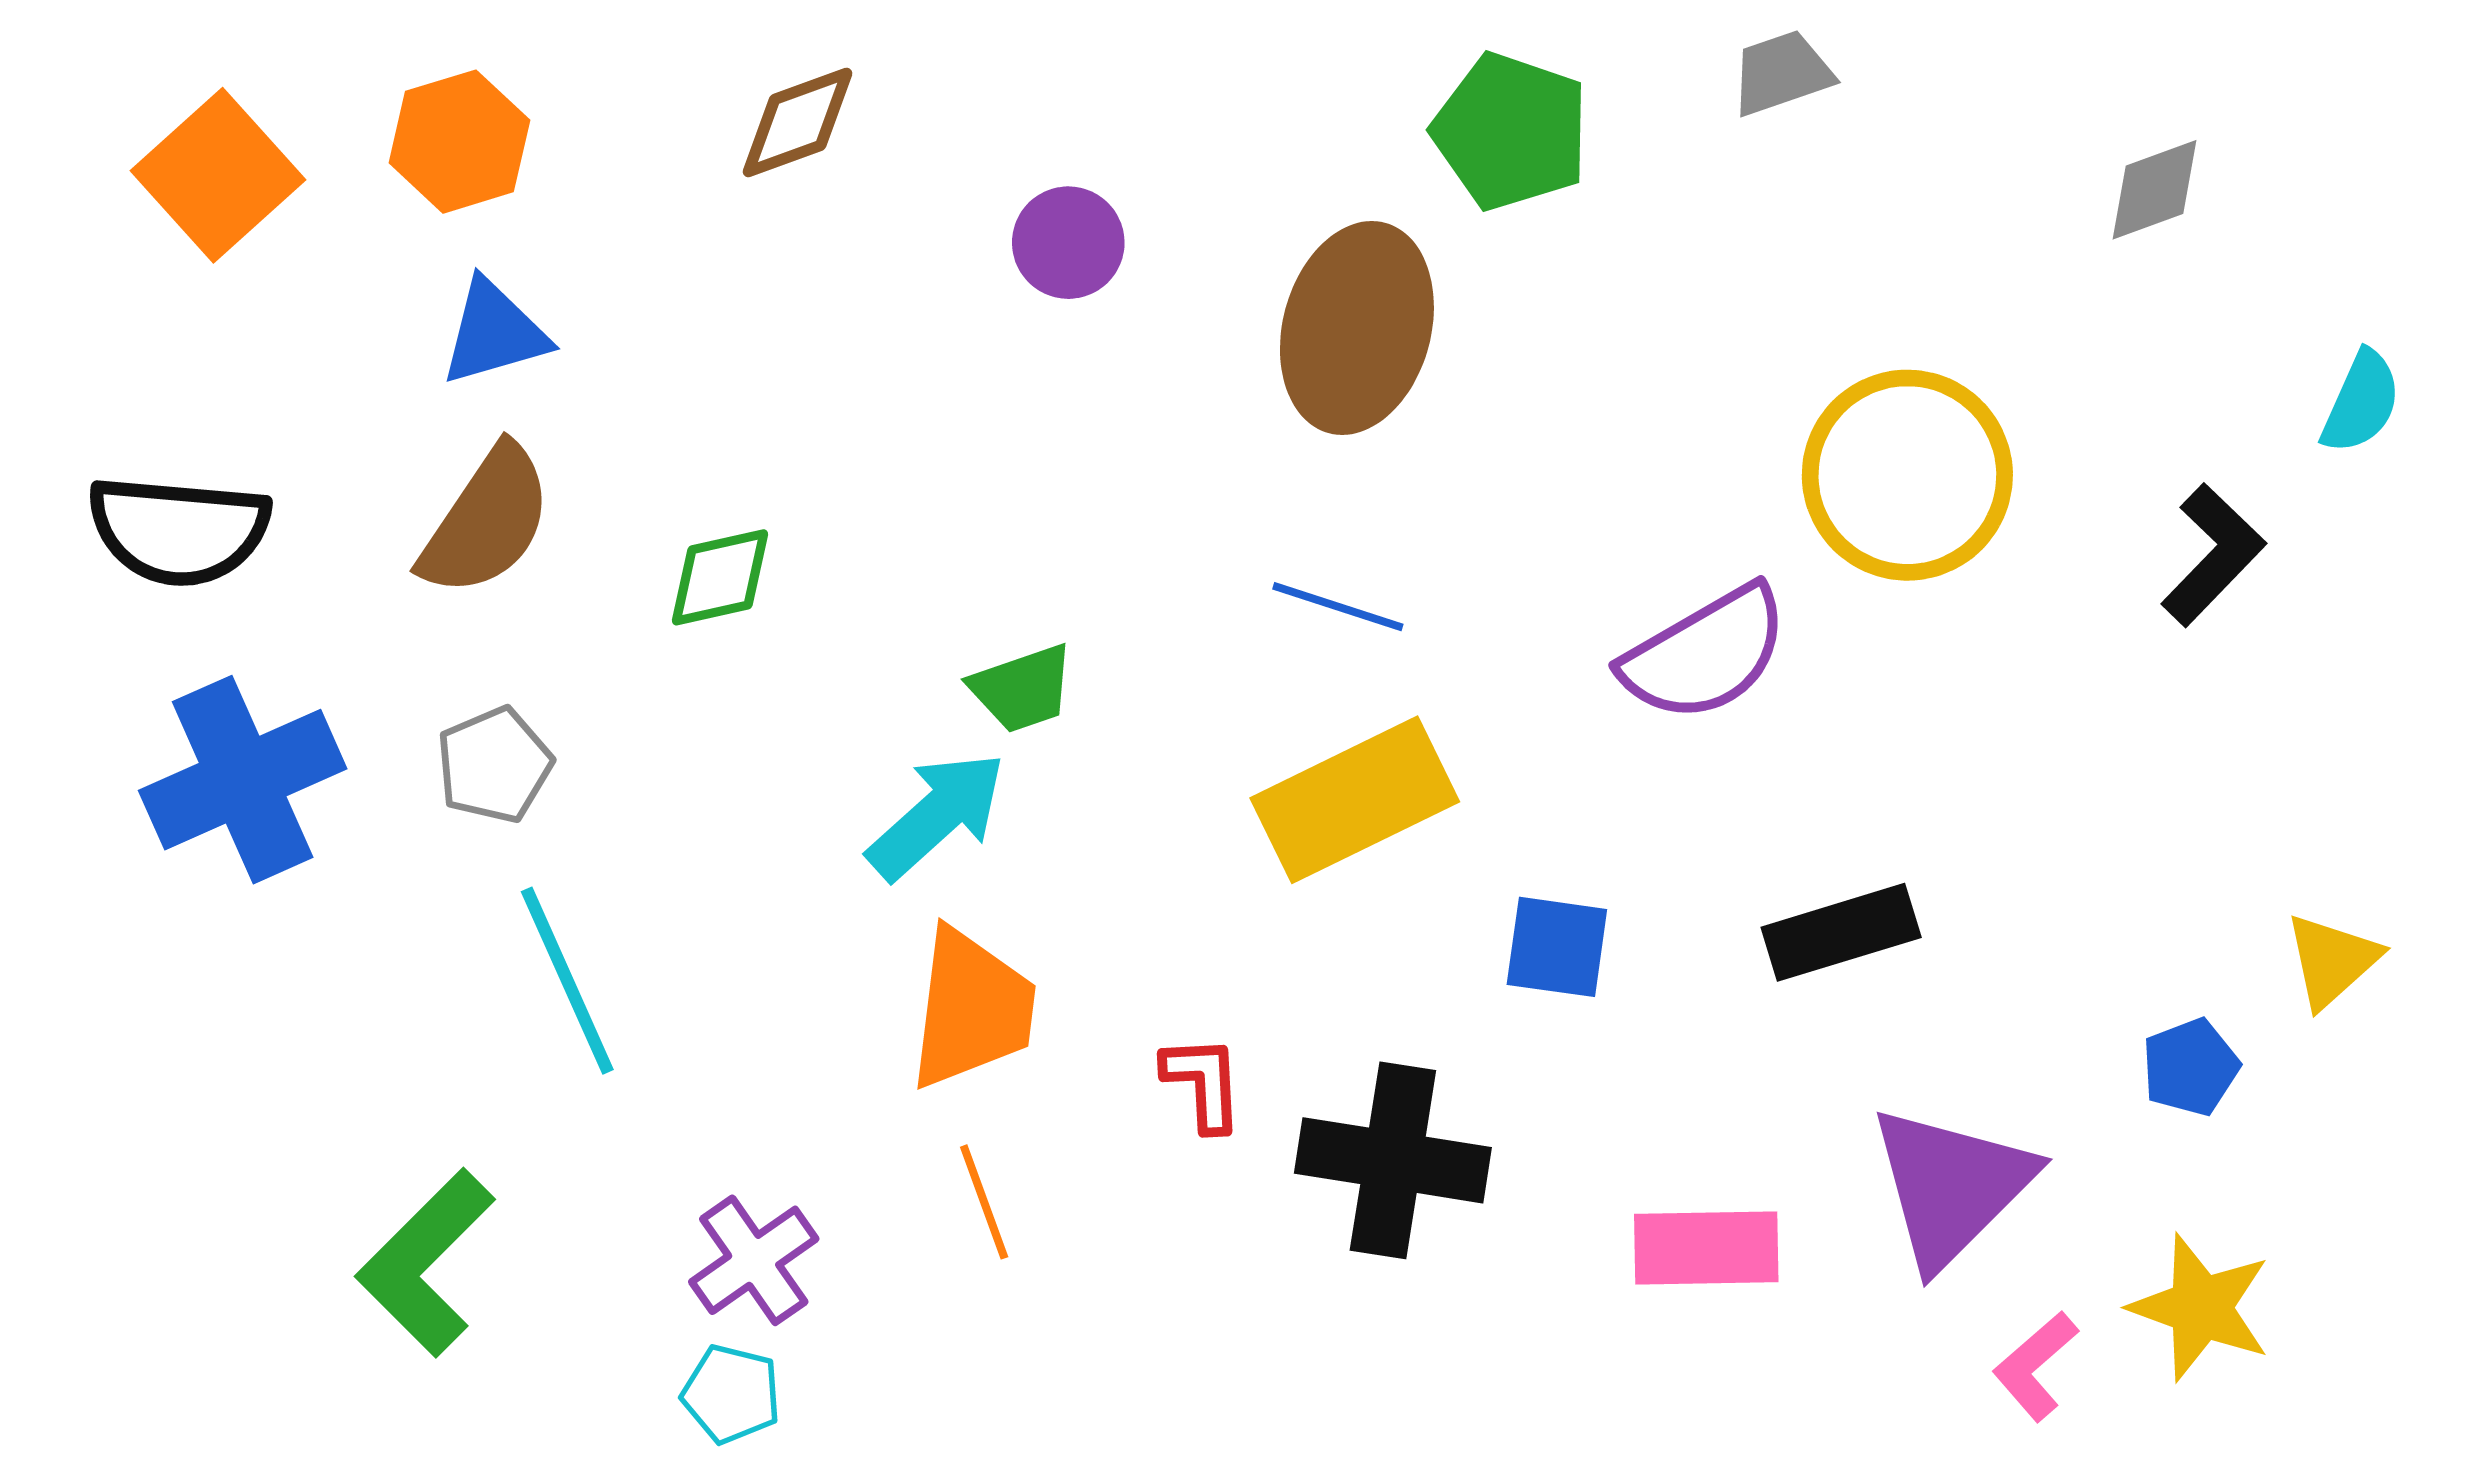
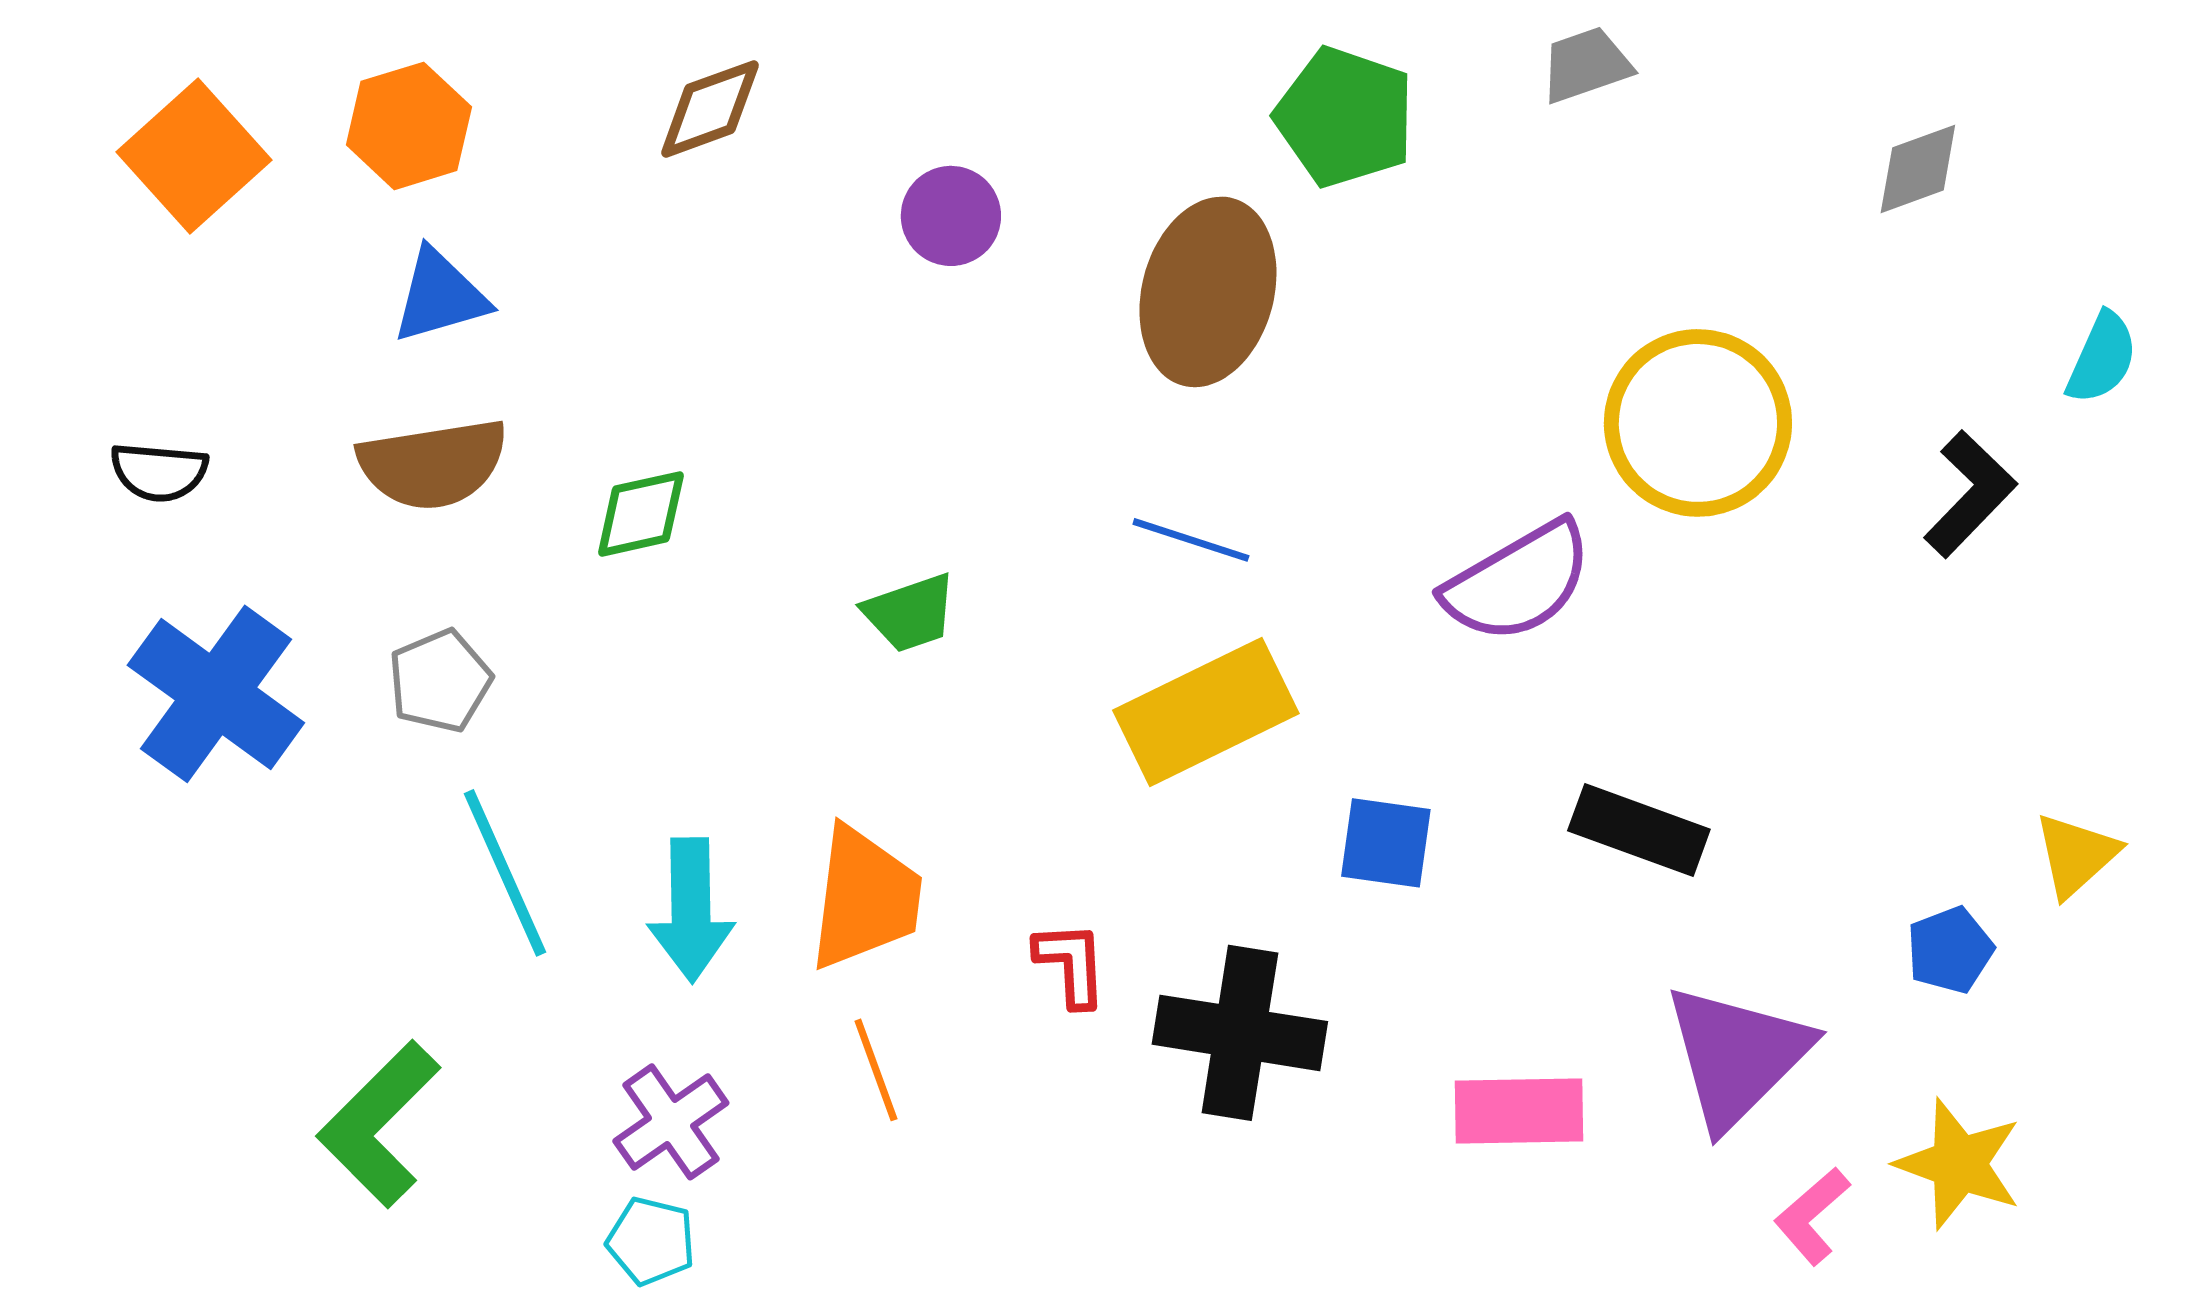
brown semicircle: (486, 521) -> (433, 464), turned 47
black semicircle: (179, 530) -> (159, 472), size x0.6
blue cross: (243, 780) -> (216, 694), turned -30
cyan arrow: (937, 816) -> (691, 910), moved, turned 131
black rectangle: (1841, 932) -> (1639, 830), turned 37

